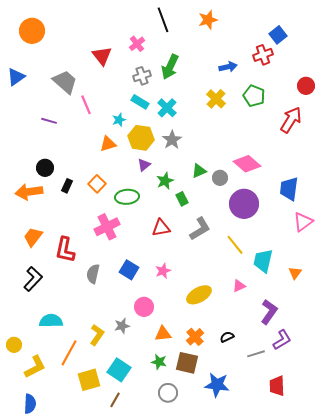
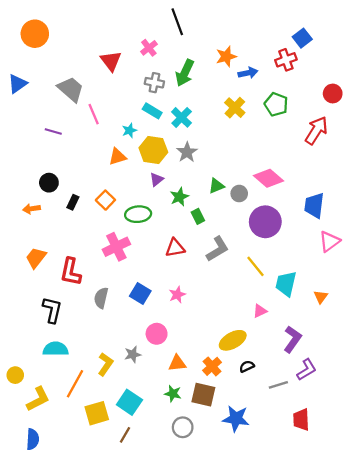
orange star: (208, 20) -> (226, 57), moved
gray cross: (142, 76) -> (154, 83), turned 30
orange arrow: (29, 192) -> (32, 209), size x0.6
black L-shape: (33, 279) -> (52, 310), moved, turned -30
yellow ellipse: (199, 295) -> (233, 340), moved

